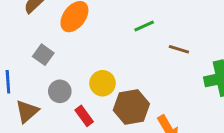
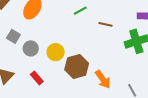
gray circle: (60, 91) -> (31, 48), moved
red rectangle: (84, 116) -> (37, 78), moved

